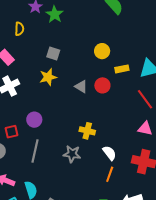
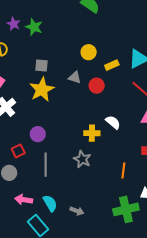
yellow star: (48, 77) -> (42, 90), size x1.4
gray triangle: (81, 87) -> (75, 78), moved
white semicircle: (109, 153) -> (113, 122), moved
gray star: (72, 154) -> (82, 159), turned 30

